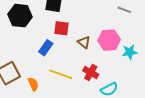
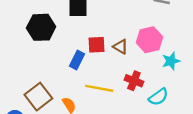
red square: (62, 28) -> (97, 45), moved
cyan star: (130, 52) -> (171, 61), moved

